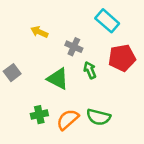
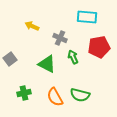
cyan rectangle: (107, 21) -> (87, 17), turned -36
green cross: (39, 115) -> (24, 93), moved
orange semicircle: (68, 119) -> (55, 97), turned -78

